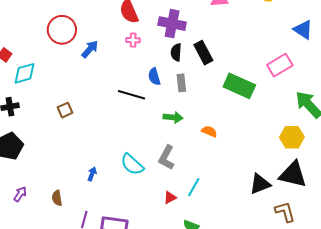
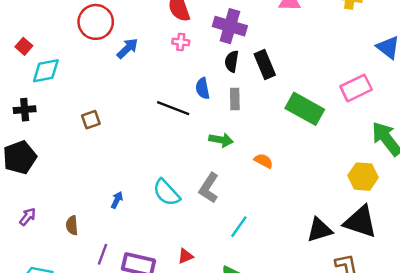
red triangle: (170, 198) -> (186, 256), moved

